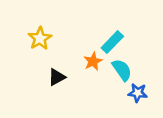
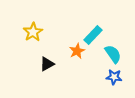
cyan semicircle: (122, 70) -> (113, 54), moved

